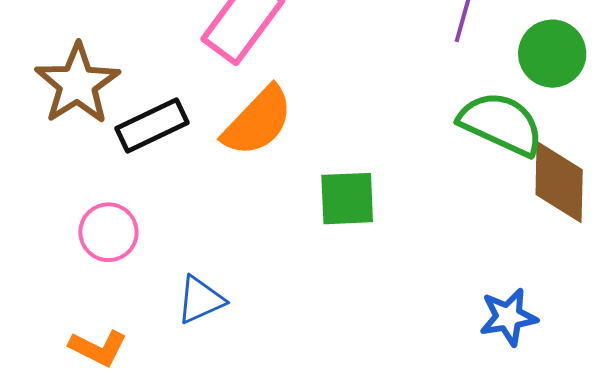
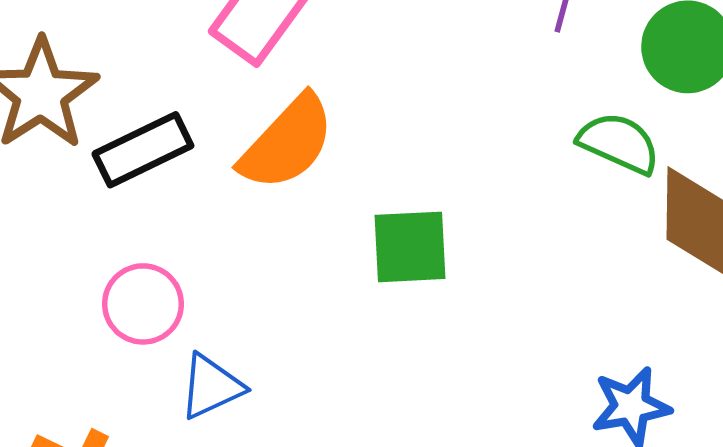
green semicircle: (501, 124) -> (619, 143), size x0.7
pink circle: (108, 232) -> (143, 304), moved

